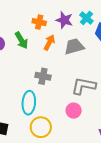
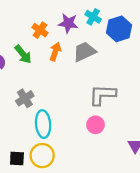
orange cross: (39, 22) -> (40, 30), turned 32
gray cross: (43, 76) -> (25, 98), moved, turned -35
yellow circle: (41, 127) -> (42, 156), moved

